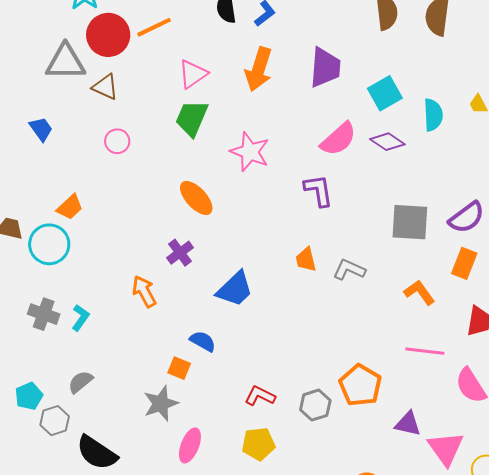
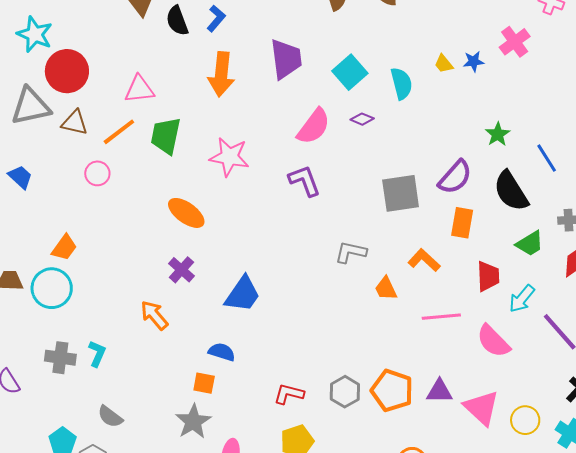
orange line: (154, 27) -> (119, 132), moved
pink triangle: (193, 74) -> (139, 89), moved, turned 40
purple diamond: (387, 142) -> (362, 119), size x0.7
orange trapezoid: (306, 260) -> (386, 289), moved
gray semicircle: (80, 382) -> (110, 417), turned -92
orange pentagon: (360, 385) -> (392, 391), moved

